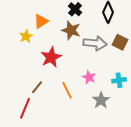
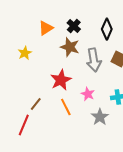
orange triangle: (41, 21) -> (46, 28), moved
gray arrow: (95, 43) -> (94, 60), turned 75
red star: (51, 57) -> (61, 80), moved

